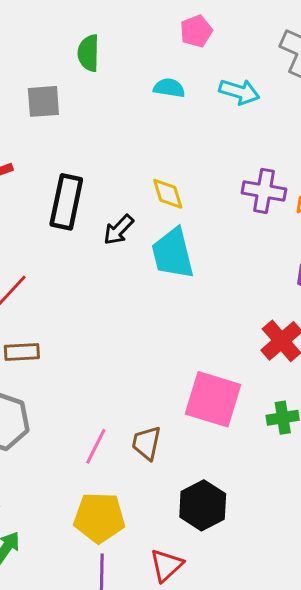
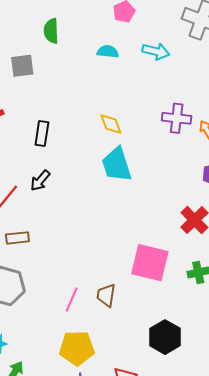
black rectangle: (66, 202) -> (42, 134), size x0.7
black arrow: (119, 230) -> (40, 181), moved
black hexagon: (203, 505) -> (165, 337), moved

